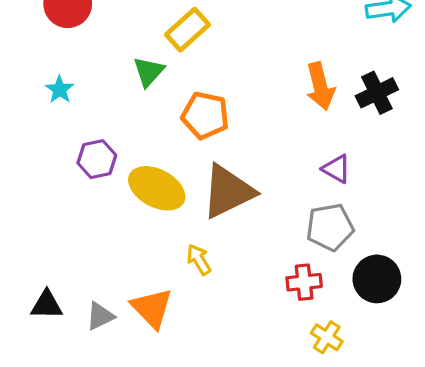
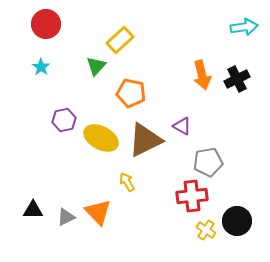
cyan star: (60, 90) -> (41, 67), moved
purple triangle: (336, 169) -> (182, 126), moved
black circle: (377, 279) -> (237, 221), moved
red cross: (304, 282) -> (192, 196), size x1.4

